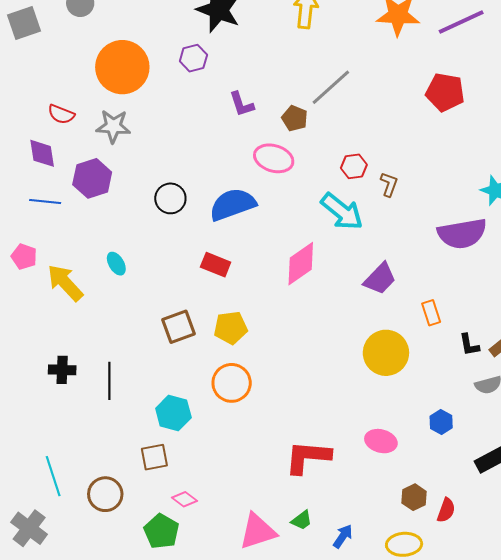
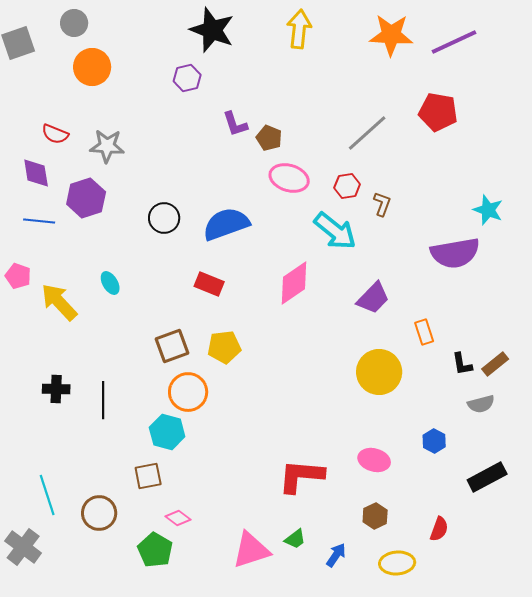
orange circle: (122, 67) -> (92, 67), moved, size x0.7
gray line: (331, 87) -> (367, 133), moved
brown pentagon: (295, 118) -> (269, 138), moved
pink ellipse: (274, 158) -> (289, 178), moved
orange circle: (232, 383) -> (188, 392), moved
brown hexagon: (414, 497) -> (375, 516), moved

